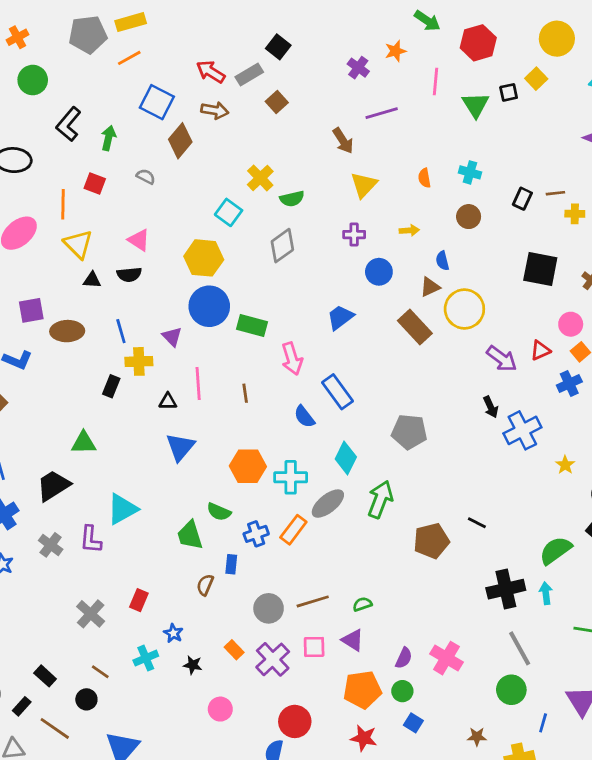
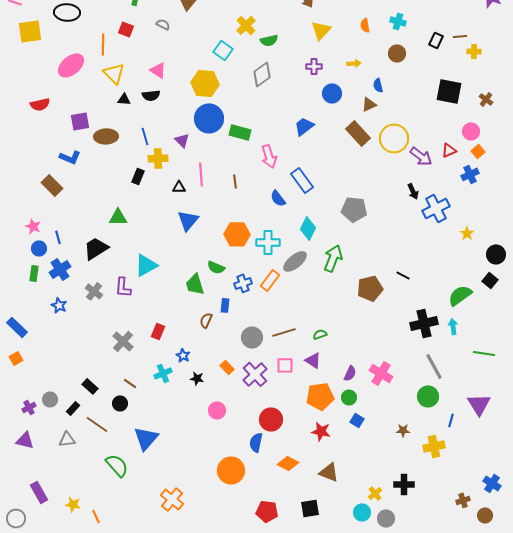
yellow circle: (464, 309) -> (394, 138), moved

